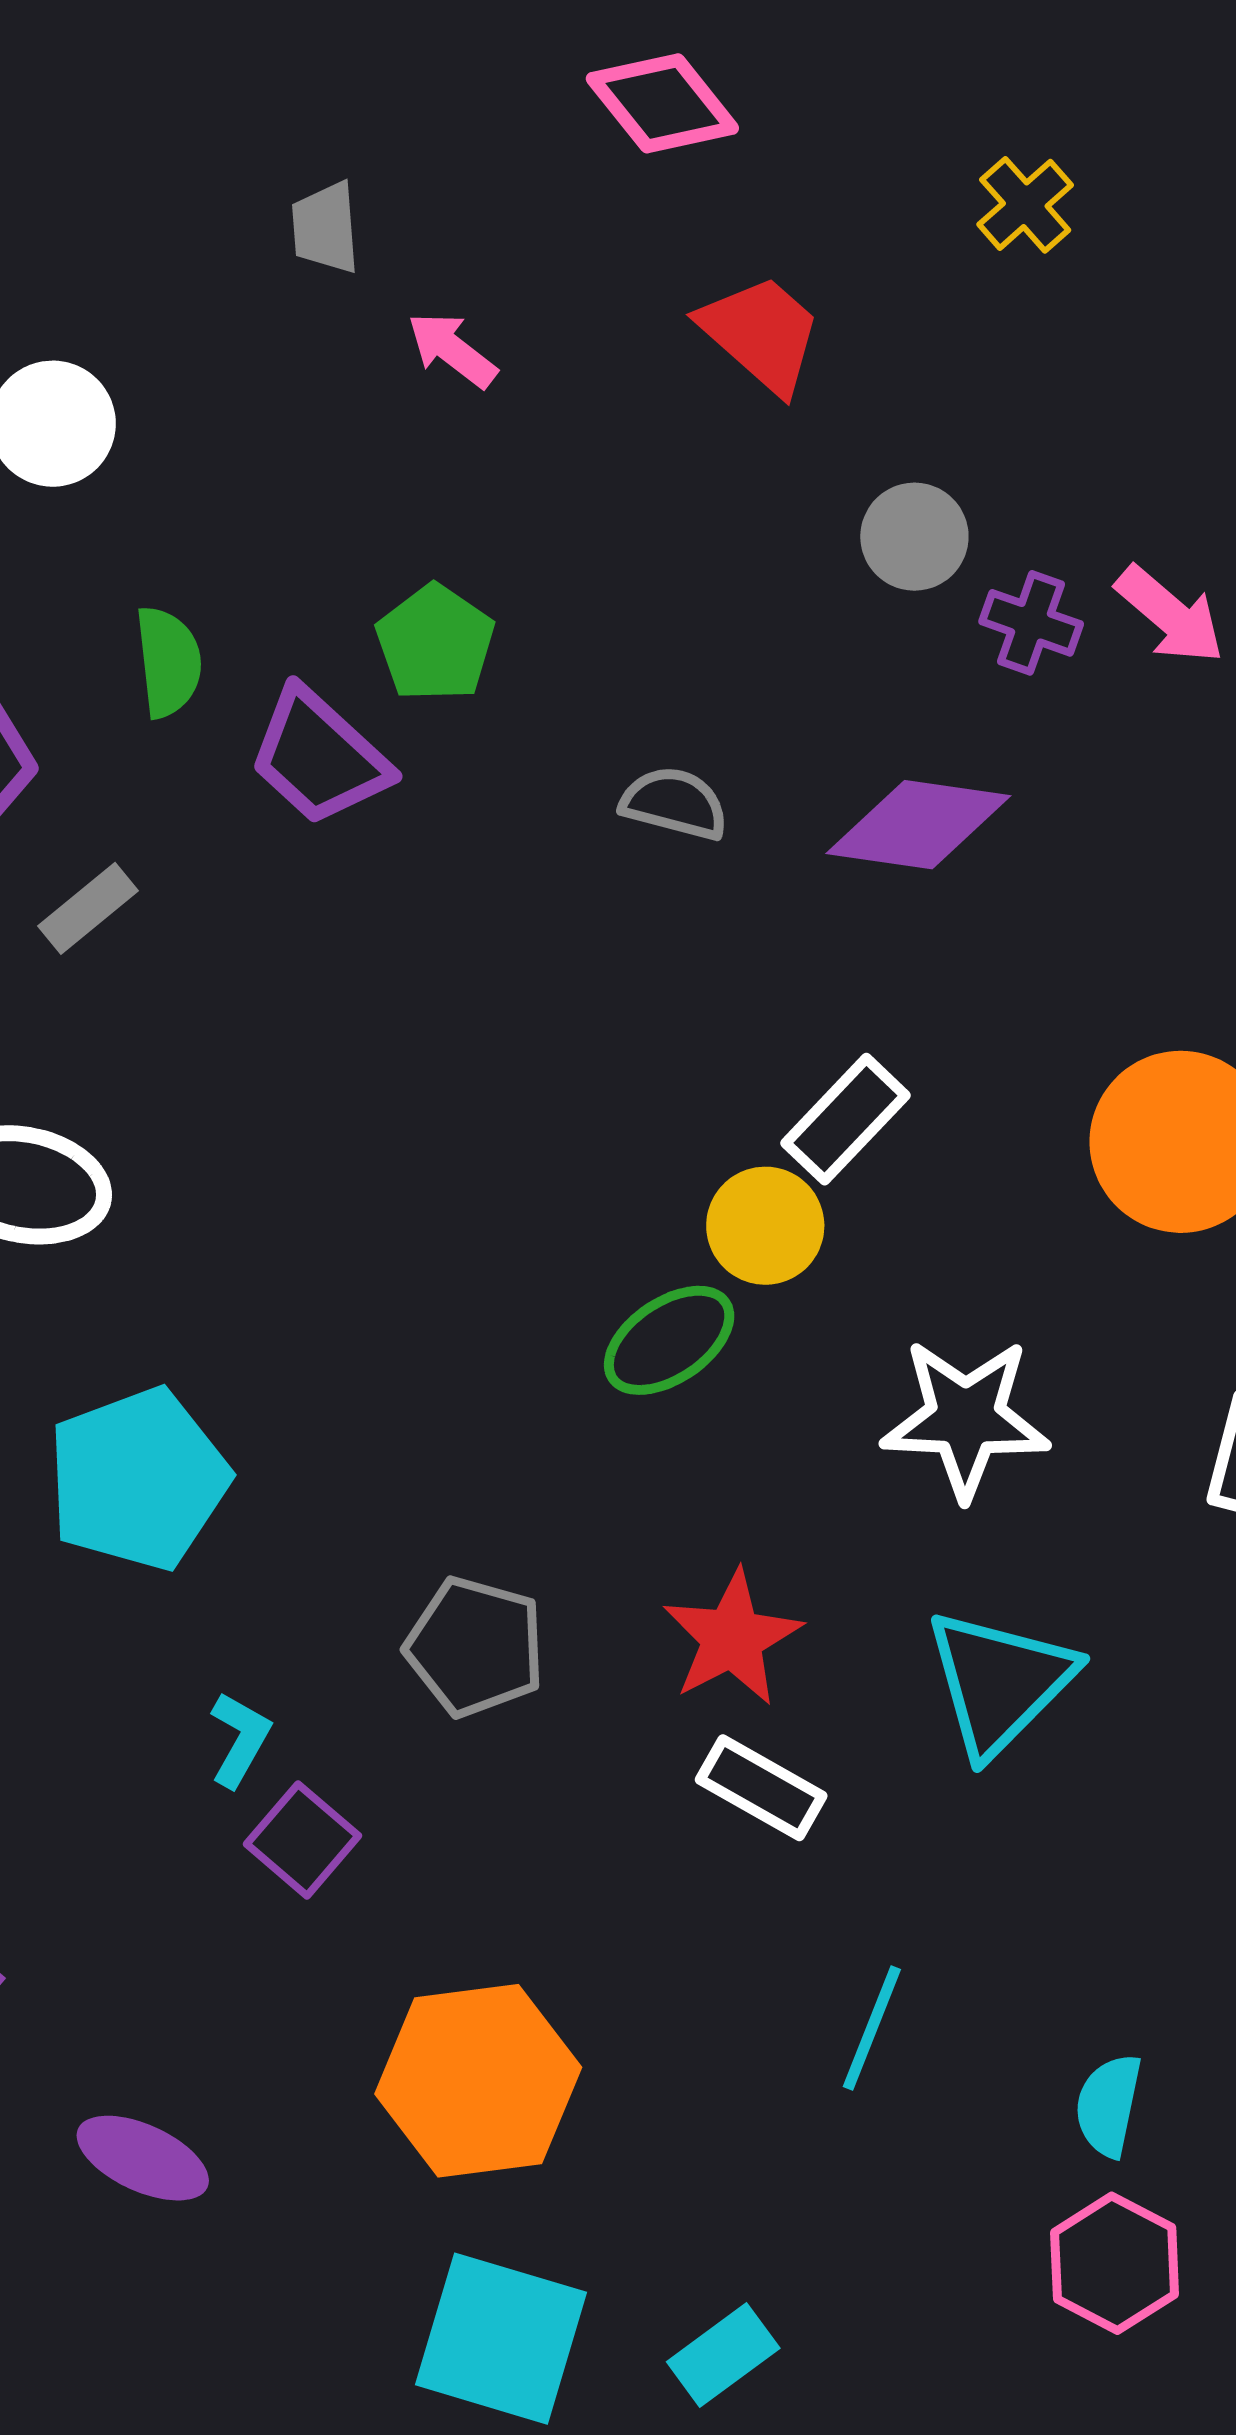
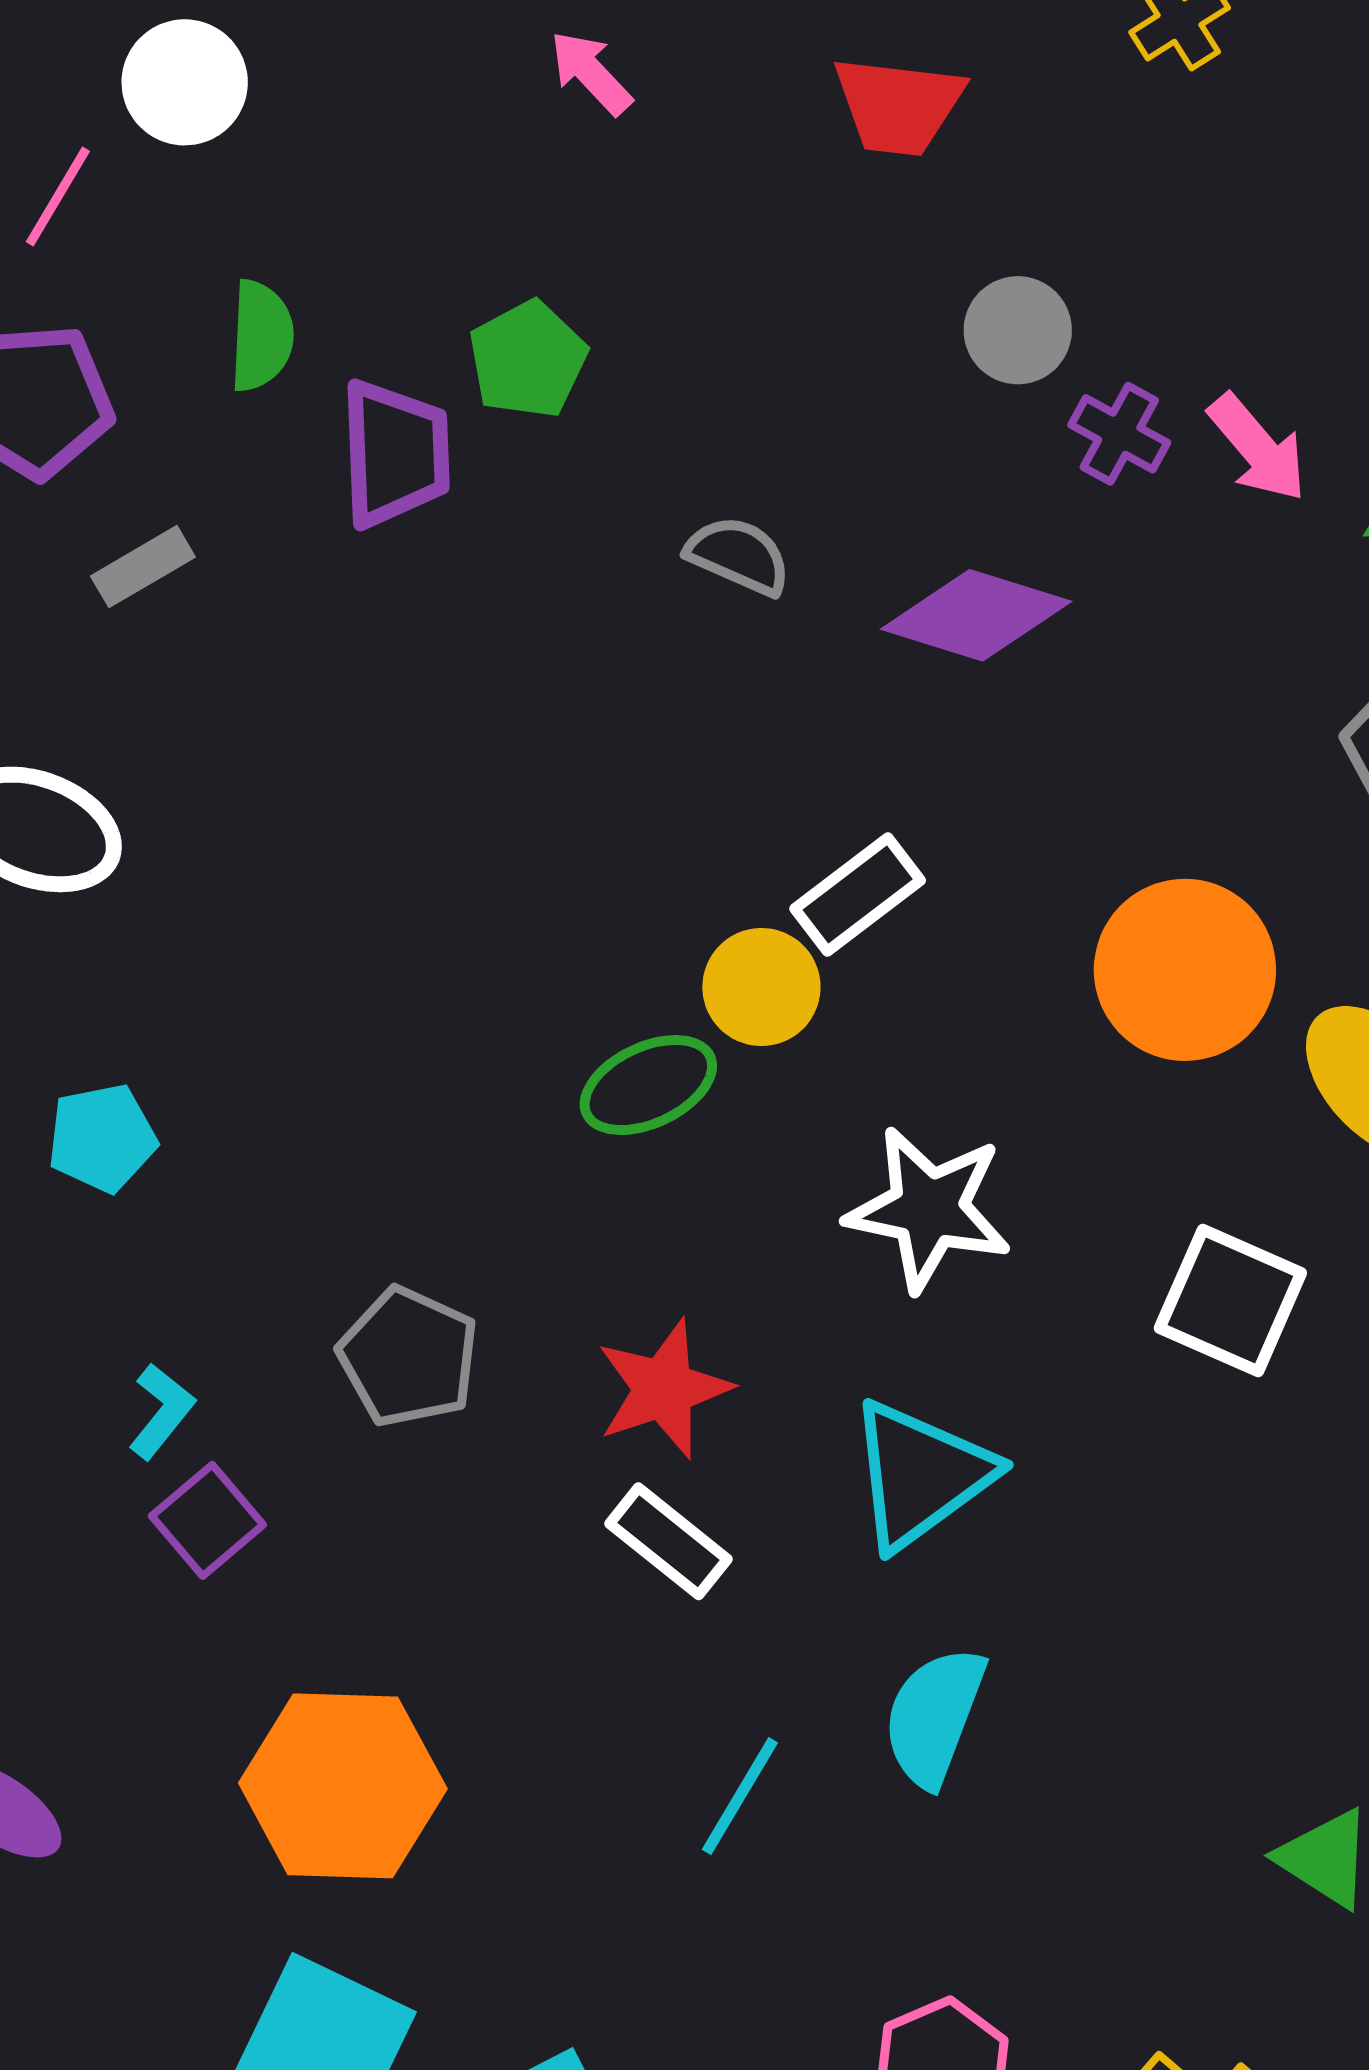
red trapezoid: (761, 334) -> (898, 106), turned 136
purple trapezoid: (319, 757) -> (395, 453), turned -144
cyan pentagon: (138, 1479) -> (102, 1138), size x0.6
cyan semicircle: (1108, 2105) -> (934, 1717), moved, size x1.4

